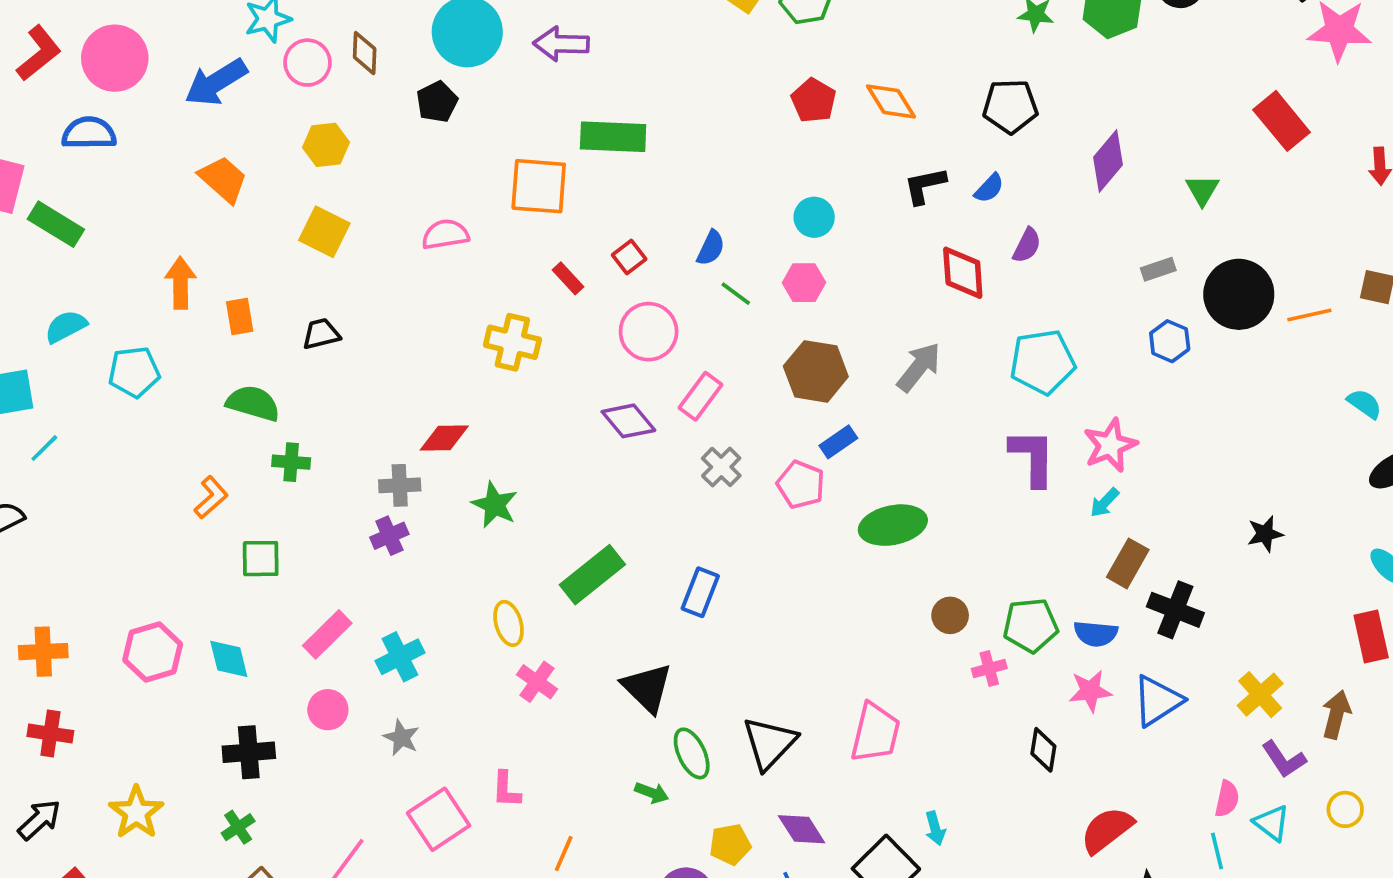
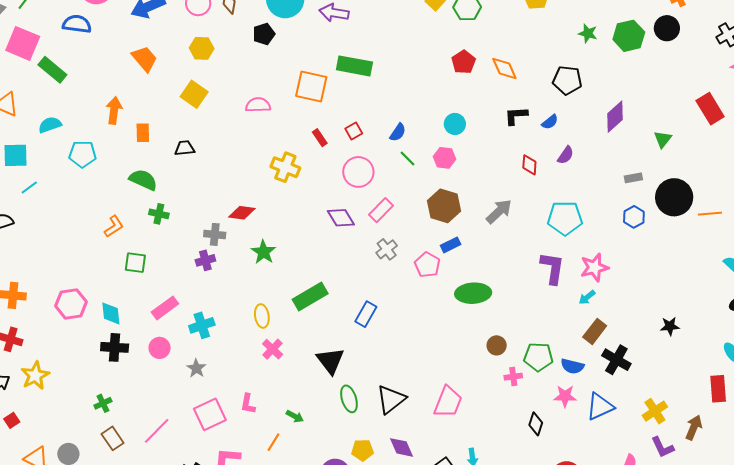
red diamond: (963, 273) -> (529, 165), size x0.7
black cross: (249, 752) -> (115, 347), moved
green arrow: (652, 793) -> (295, 416), moved
yellow star: (136, 812) -> (35, 376), moved

